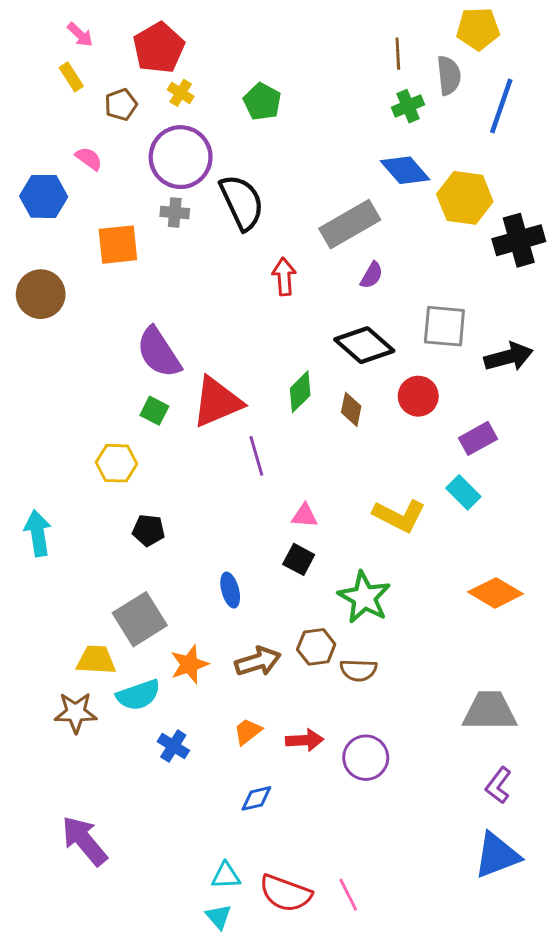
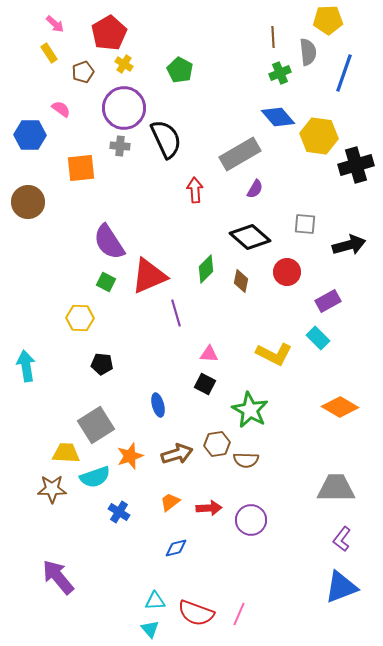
gray square: (444, 326) -> (305, 224), size x0.7
pink line: (348, 895) -> (239, 614), turned 50

